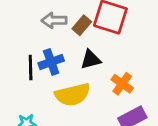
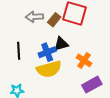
blue cross: (51, 62) -> (47, 52), moved

